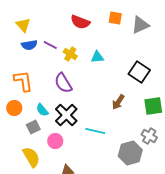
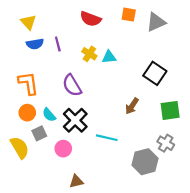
purple line: (50, 45) -> (58, 44), turned 48
yellow cross: (70, 54) -> (89, 54), moved
orange circle: (14, 108) -> (27, 113), moved
yellow semicircle: (31, 157) -> (20, 148), moved

